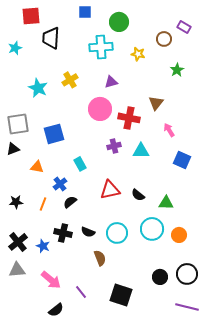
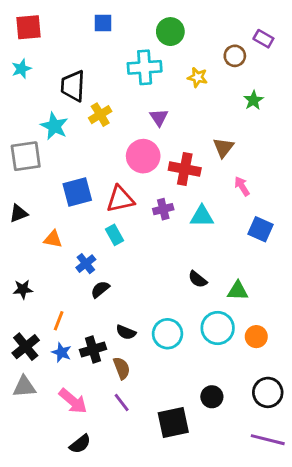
blue square: (85, 12) -> (103, 23), moved
red square: (31, 16) -> (29, 27), moved
black trapezoid: (51, 38) -> (73, 86), moved
purple triangle: (111, 82) -> (159, 117), turned -48
gray square: (18, 124) -> (26, 156), moved
red triangle: (110, 190) -> (120, 199), moved
orange line: (43, 204) -> (59, 321), moved
black cross: (63, 233) -> (93, 349), moved, turned -30
brown semicircle: (100, 258) -> (122, 368), moved
black circle: (160, 277) -> (212, 397), moved
purple line: (81, 292) -> (122, 402), moved
black square: (121, 295) -> (173, 423), turned -30

